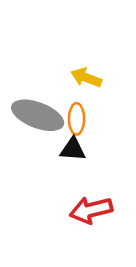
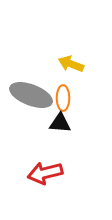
red arrow: (91, 210) -> (45, 173), moved

